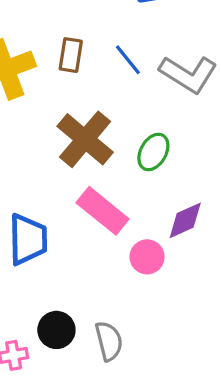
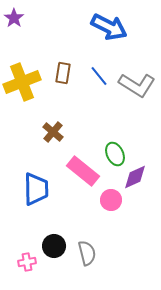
brown cross: (85, 139) -> (53, 132), moved, size x0.6
green ellipse: (153, 152) -> (115, 154), moved, turned -55

